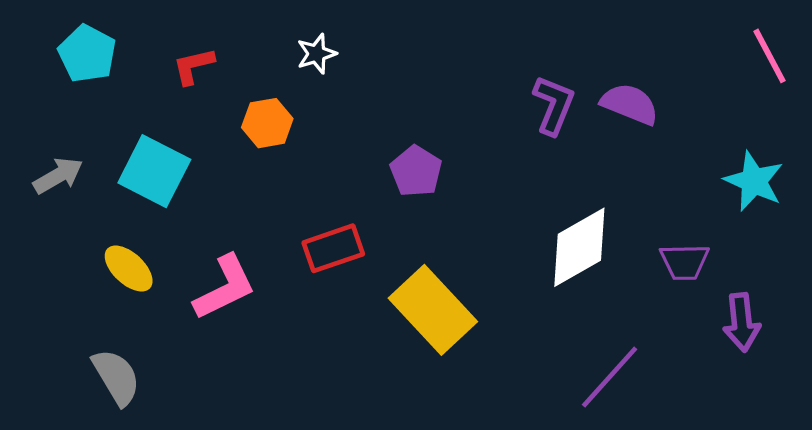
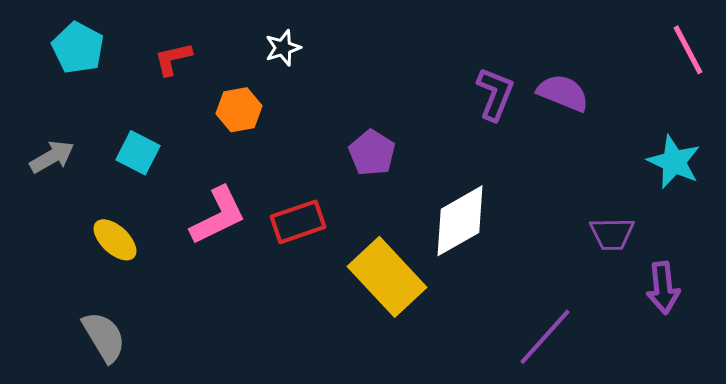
cyan square: (154, 171) -> (138, 153), size x0.7
white diamond: (579, 247) -> (460, 221), moved
pink L-shape: (225, 287) -> (218, 216), moved

